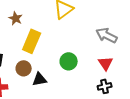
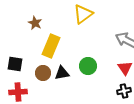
black triangle: (40, 79) -> (62, 73), moved

